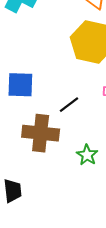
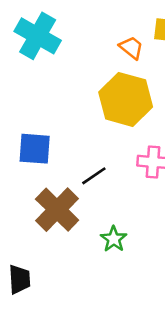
brown cross: (41, 133) -> (57, 210), turned 36

